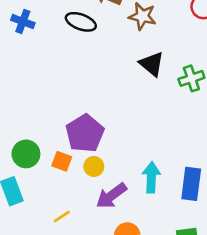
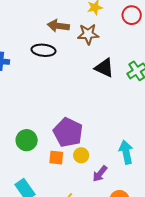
green circle: (26, 154) -> (27, 140), moved
purple arrow: (111, 196) -> (100, 174), size x0.7

